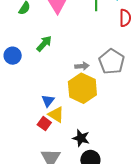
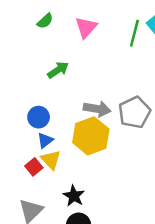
blue circle: (13, 56) -> (39, 117), moved
gray arrow: (82, 66) -> (97, 109), size x1.5

